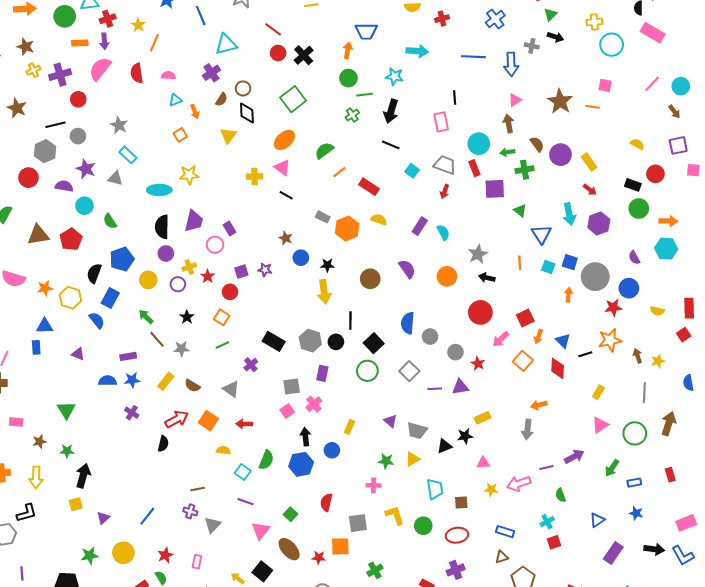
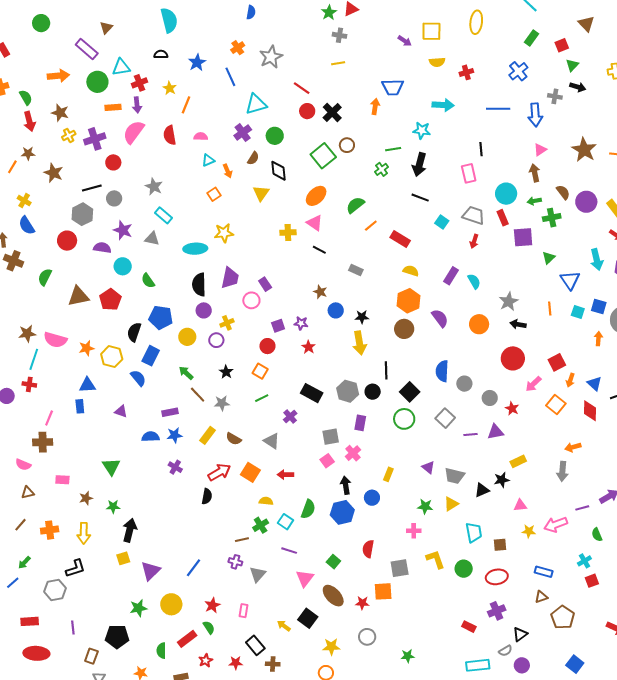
green circle: (348, 78) -> (275, 136), moved
brown circle: (243, 88) -> (347, 145), moved
green triangle: (520, 211) -> (549, 258), turned 40
orange hexagon: (347, 228) -> (409, 301), moved
blue pentagon: (122, 259) -> (161, 317), turned 30
red star: (208, 276) -> (309, 347), moved
purple triangle: (103, 518) -> (151, 571), size x1.5
green cross: (375, 570) -> (261, 525), moved

